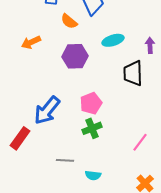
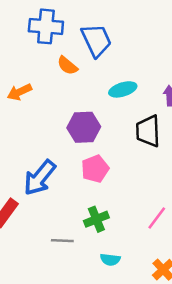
purple hexagon: (75, 56) -> (84, 127), moved
green cross: (92, 128) -> (96, 219), moved
cyan semicircle: (93, 175) -> (110, 260), moved

